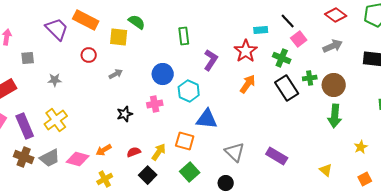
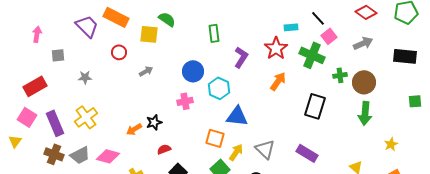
green cross: (282, 58) -> (312, 55), size x1.4
black rectangle: (287, 88) -> (315, 106), moved, turned 50
black star: (125, 114) -> (154, 122), moved
orange arrow: (104, 150) -> (134, 129), moved
yellow arrow: (159, 152) -> (236, 152), moved

